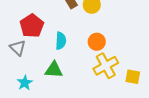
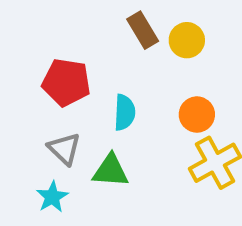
red pentagon: (32, 26) -> (66, 82), turned -30
gray triangle: (18, 48) -> (64, 149), moved

